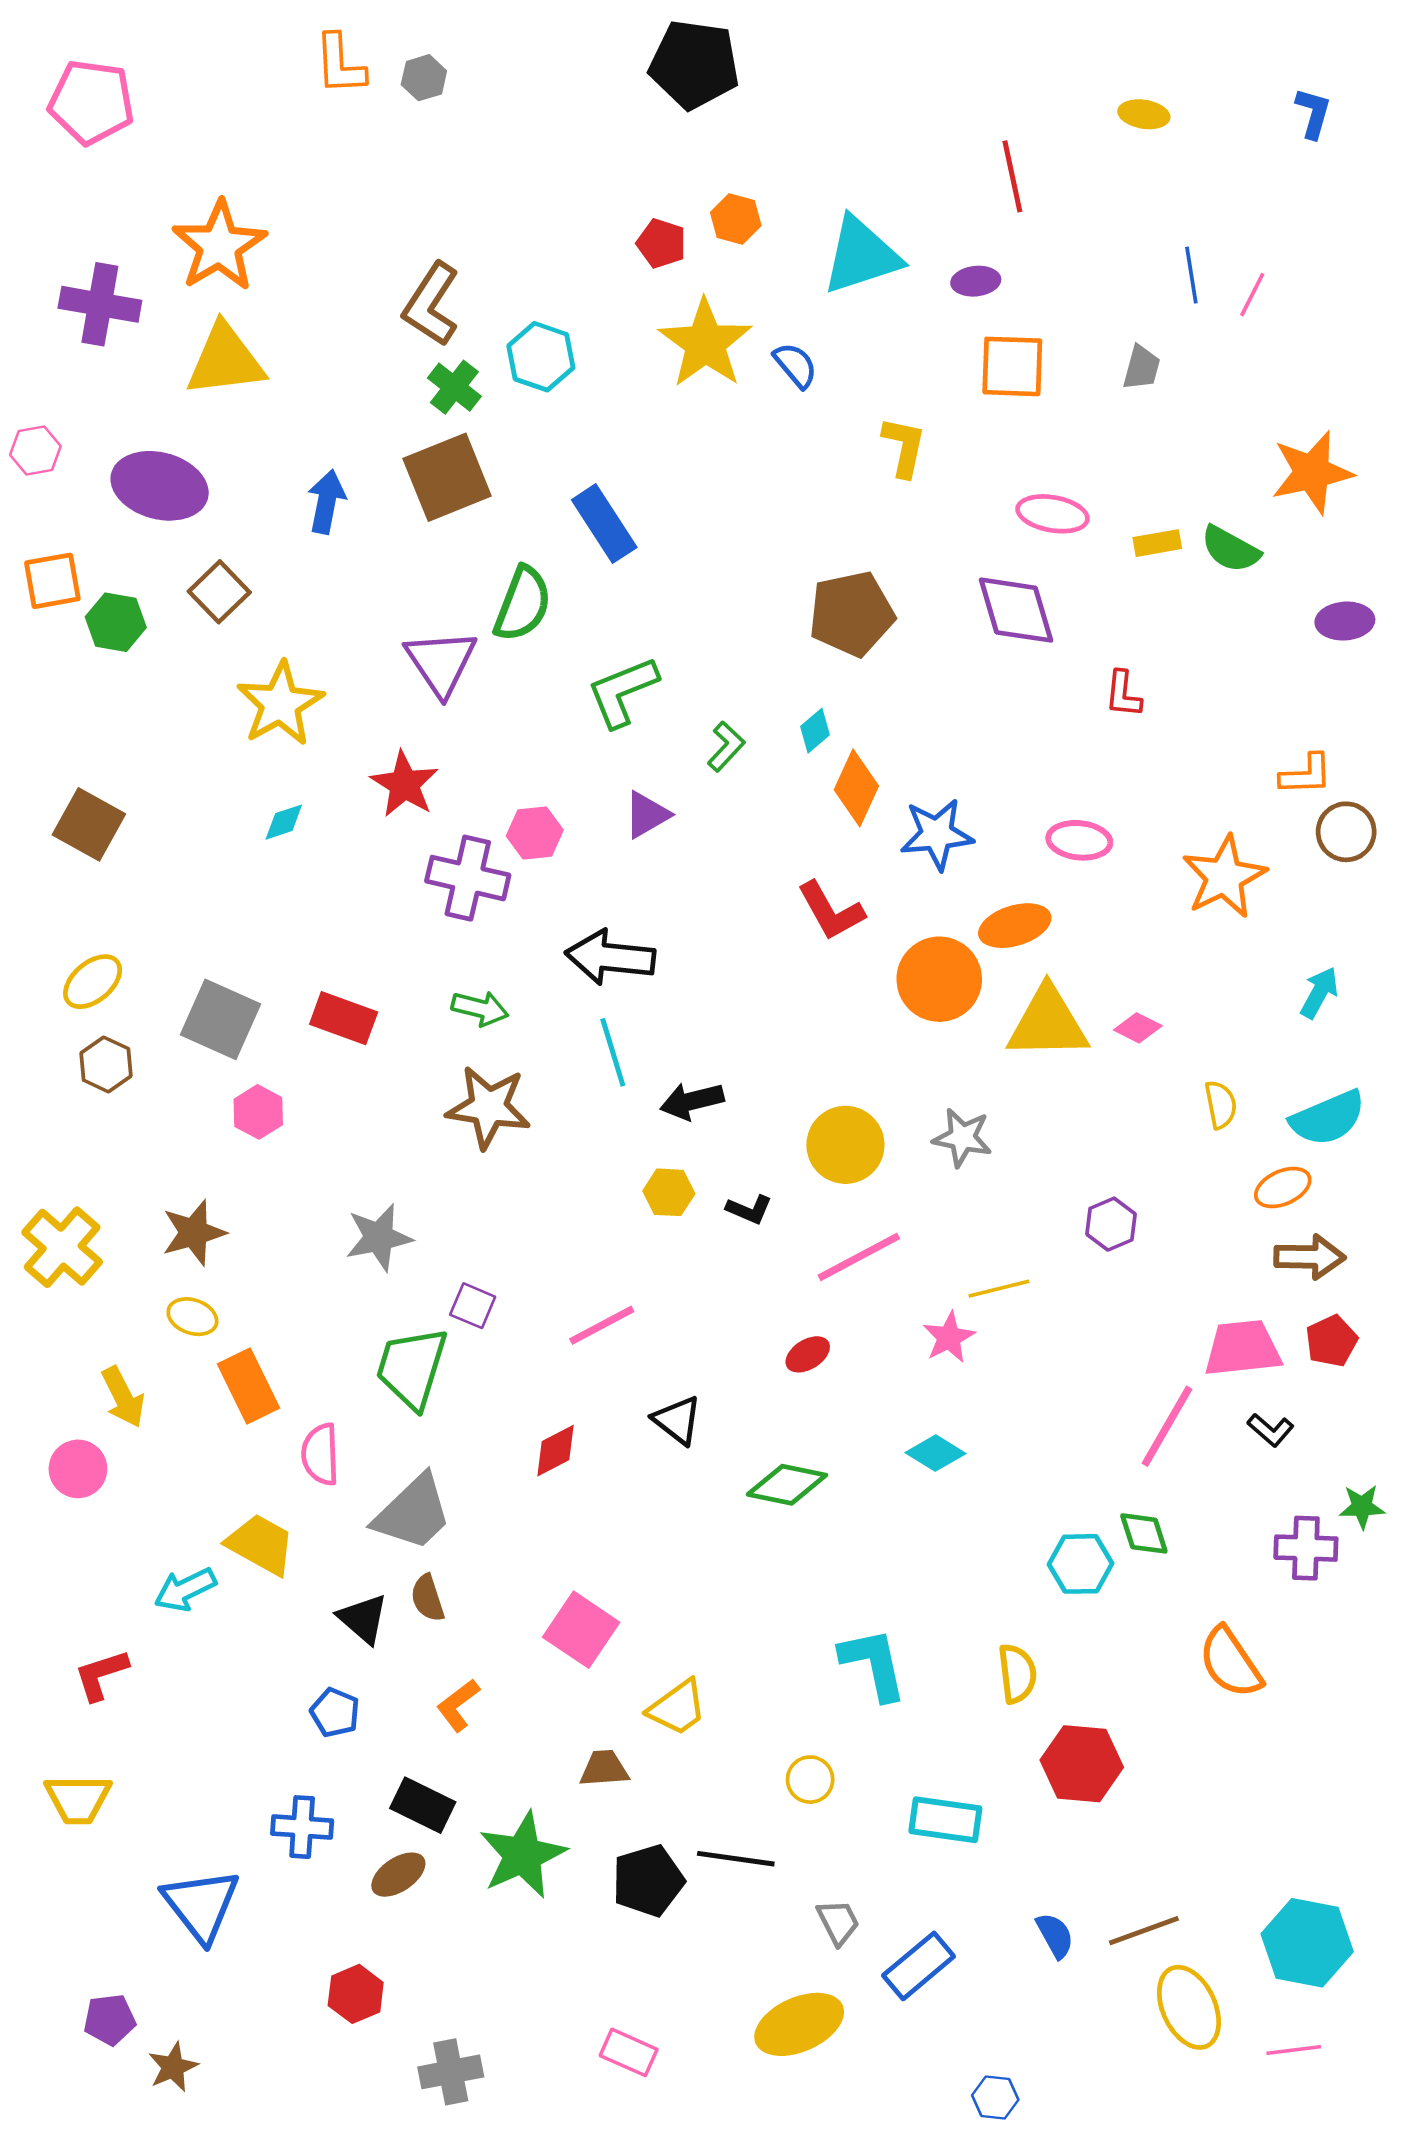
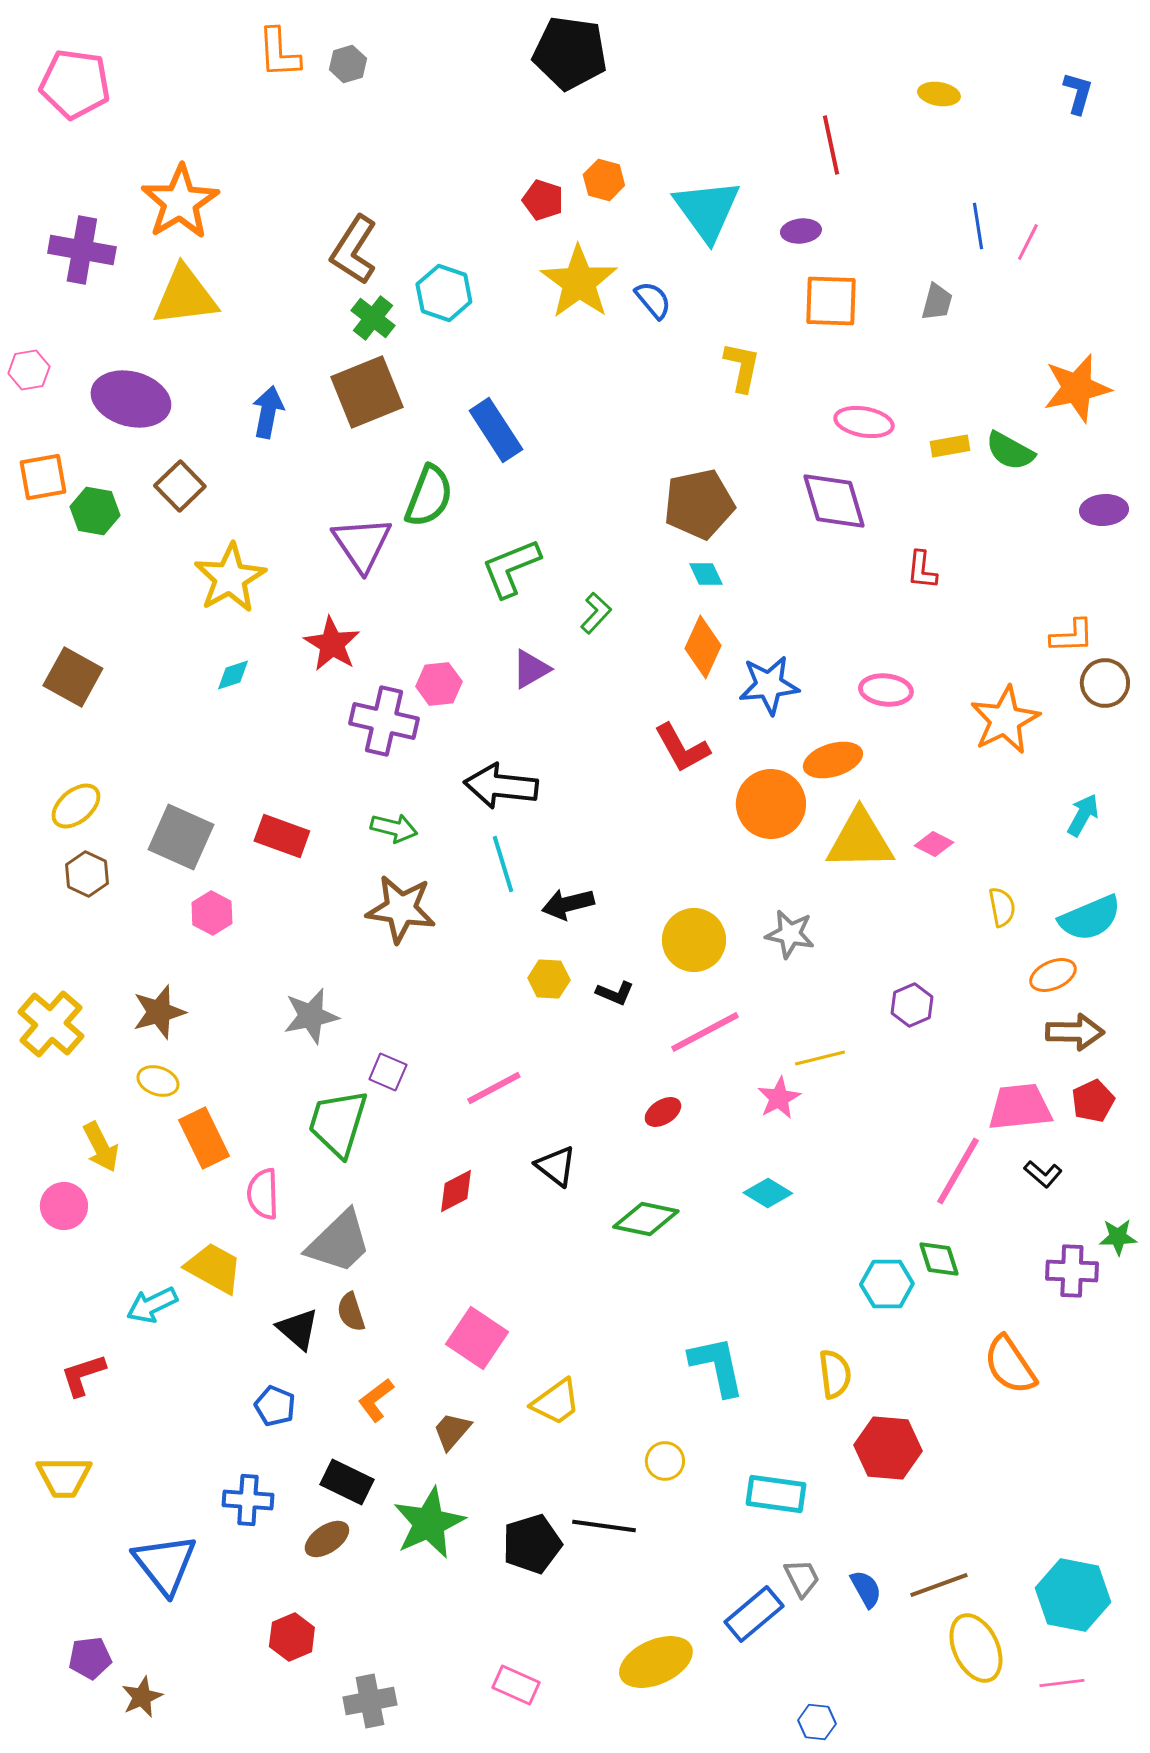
cyan triangle: (861, 256) -> (707, 210), turned -48
cyan diamond: (815, 731) -> (706, 574), moved, turned -75
brown trapezoid: (604, 1769) -> (452, 1431), moved, turned -45
gray trapezoid: (838, 1922) -> (802, 1578), moved

